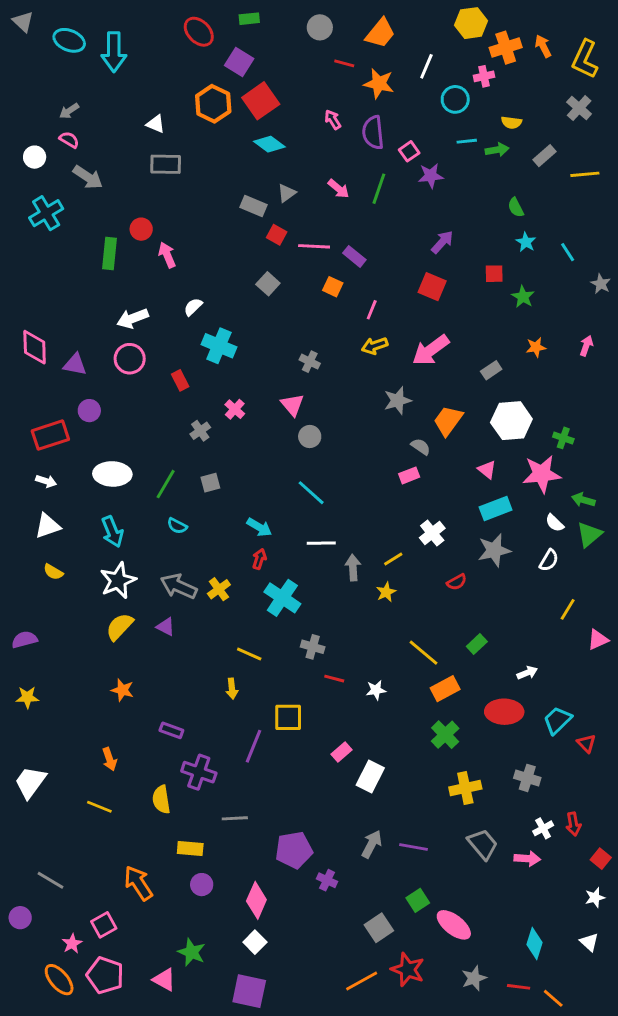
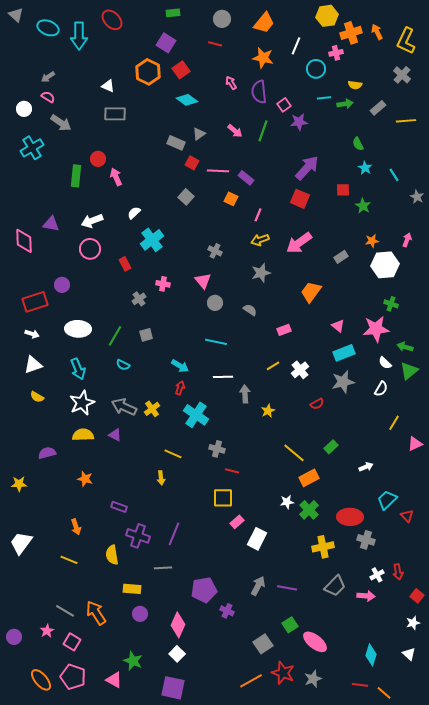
red ellipse: (199, 32) -> (112, 20), moved
red line: (344, 63) -> (215, 44), moved
red square: (261, 101) -> (181, 70), size x0.7
purple arrow: (442, 242) -> (307, 168), size x1.5
cyan cross: (219, 346) -> (152, 240), turned 30
purple triangle: (75, 364) -> (51, 224), moved
gray star: (398, 400) -> (261, 273), moved
pink cross: (235, 409) -> (163, 284), turned -32
white hexagon: (511, 421) -> (385, 265), moved
gray semicircle: (421, 447) -> (250, 310), moved
cyan line: (311, 493) -> (216, 342), turned -30
yellow line: (393, 559) -> (273, 366), moved
yellow semicircle: (120, 627) -> (83, 435), turned 45
purple semicircle: (24, 640) -> (47, 453), moved
white star: (376, 690) -> (287, 502), moved
red ellipse: (504, 712) -> (350, 517), moved
yellow square: (288, 717) -> (223, 498), moved
purple line: (254, 746) -> (174, 534), moved
gray trapezoid: (483, 844) -> (335, 586), turned 85
gray line: (50, 880) -> (65, 611), moved
pink square: (104, 925) -> (72, 642), turned -30
pink star: (72, 944) -> (47, 631), moved
gray star: (474, 978) -> (313, 679), moved

